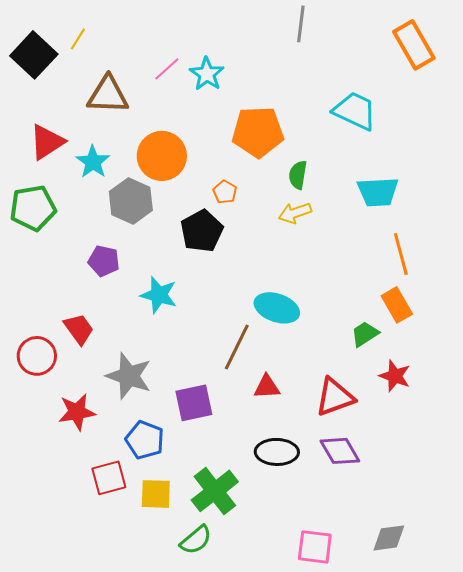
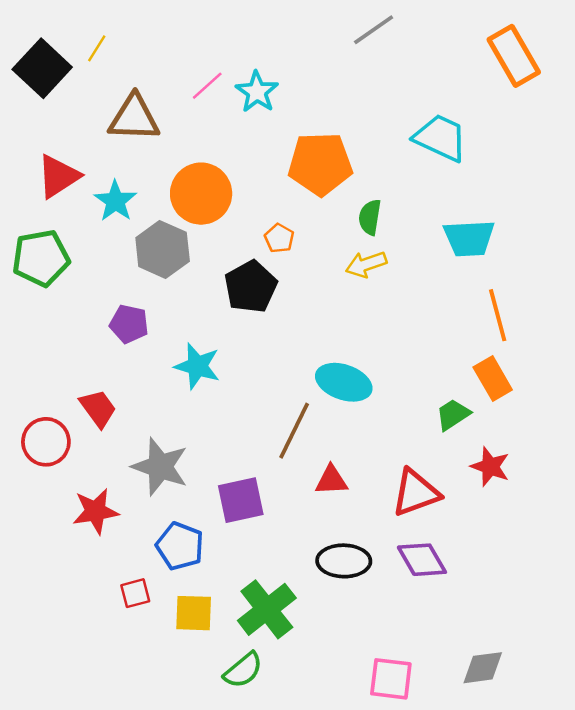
gray line: (301, 24) -> (374, 30), turned 48
red square: (109, 478) -> (135, 593), size x0.7

